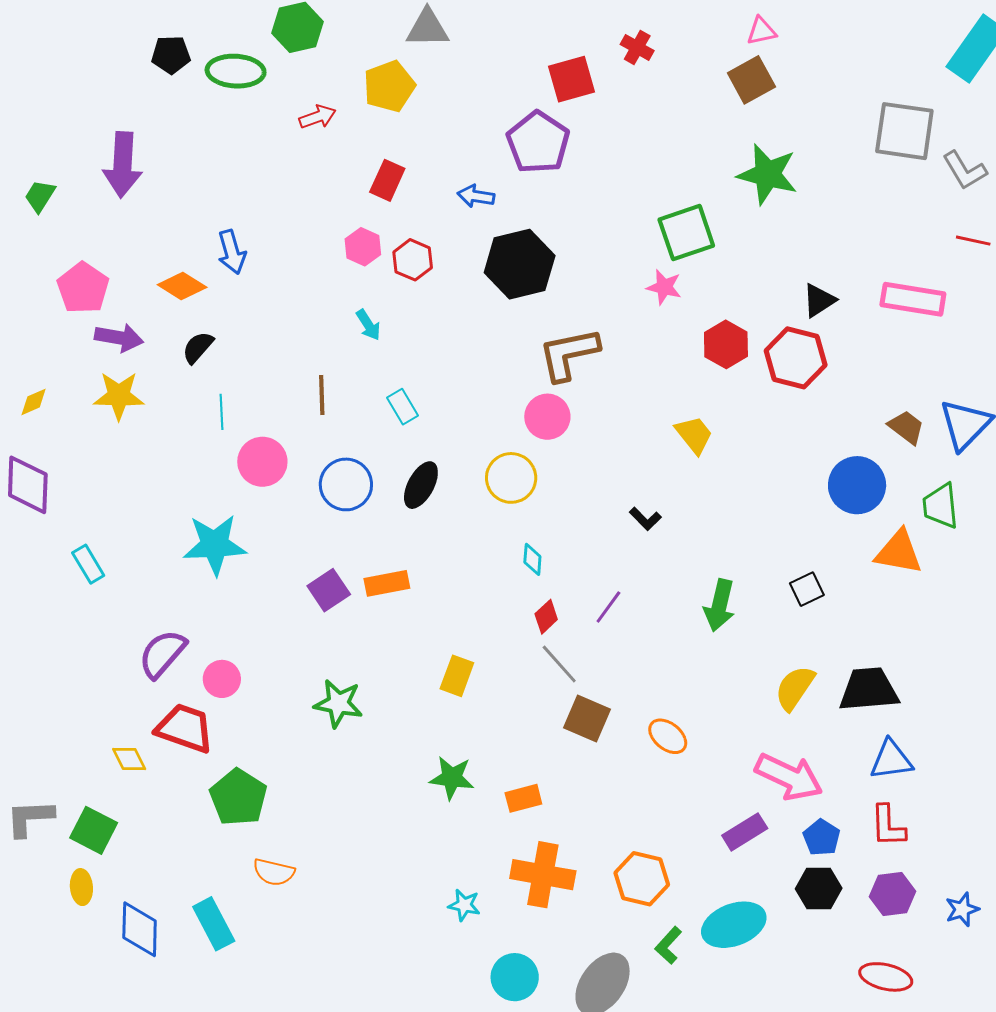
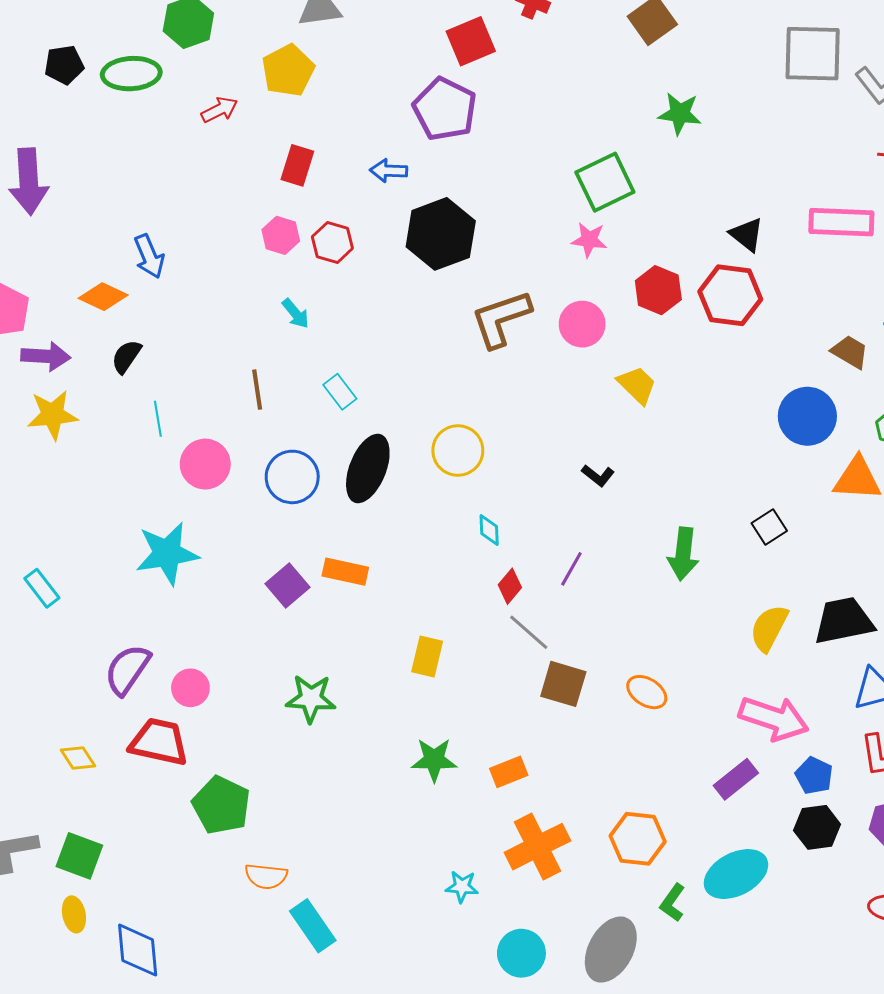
green star: (768, 174) -> (680, 114), size x0.7
black triangle: (819, 300) -> (747, 235), turned -42
pink circle: (547, 417) -> (582, 324), moved
black ellipse: (421, 485) -> (368, 469), size x1.4
orange rectangle: (387, 583) -> (345, 572), turned 30
yellow diamond: (129, 759) -> (78, 758), moved
orange cross: (543, 875) -> (537, 847), turned -30
cyan rectangle: (214, 924) -> (313, 926), moved

